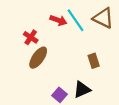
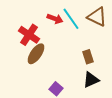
red cross: (31, 37) -> (29, 35), size x1.5
black triangle: (82, 90) -> (91, 80), moved

